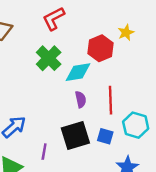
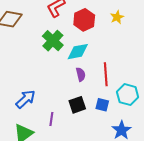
red hexagon: (101, 48) -> (84, 20), moved
black square: (75, 135) -> (77, 105), size x0.7

